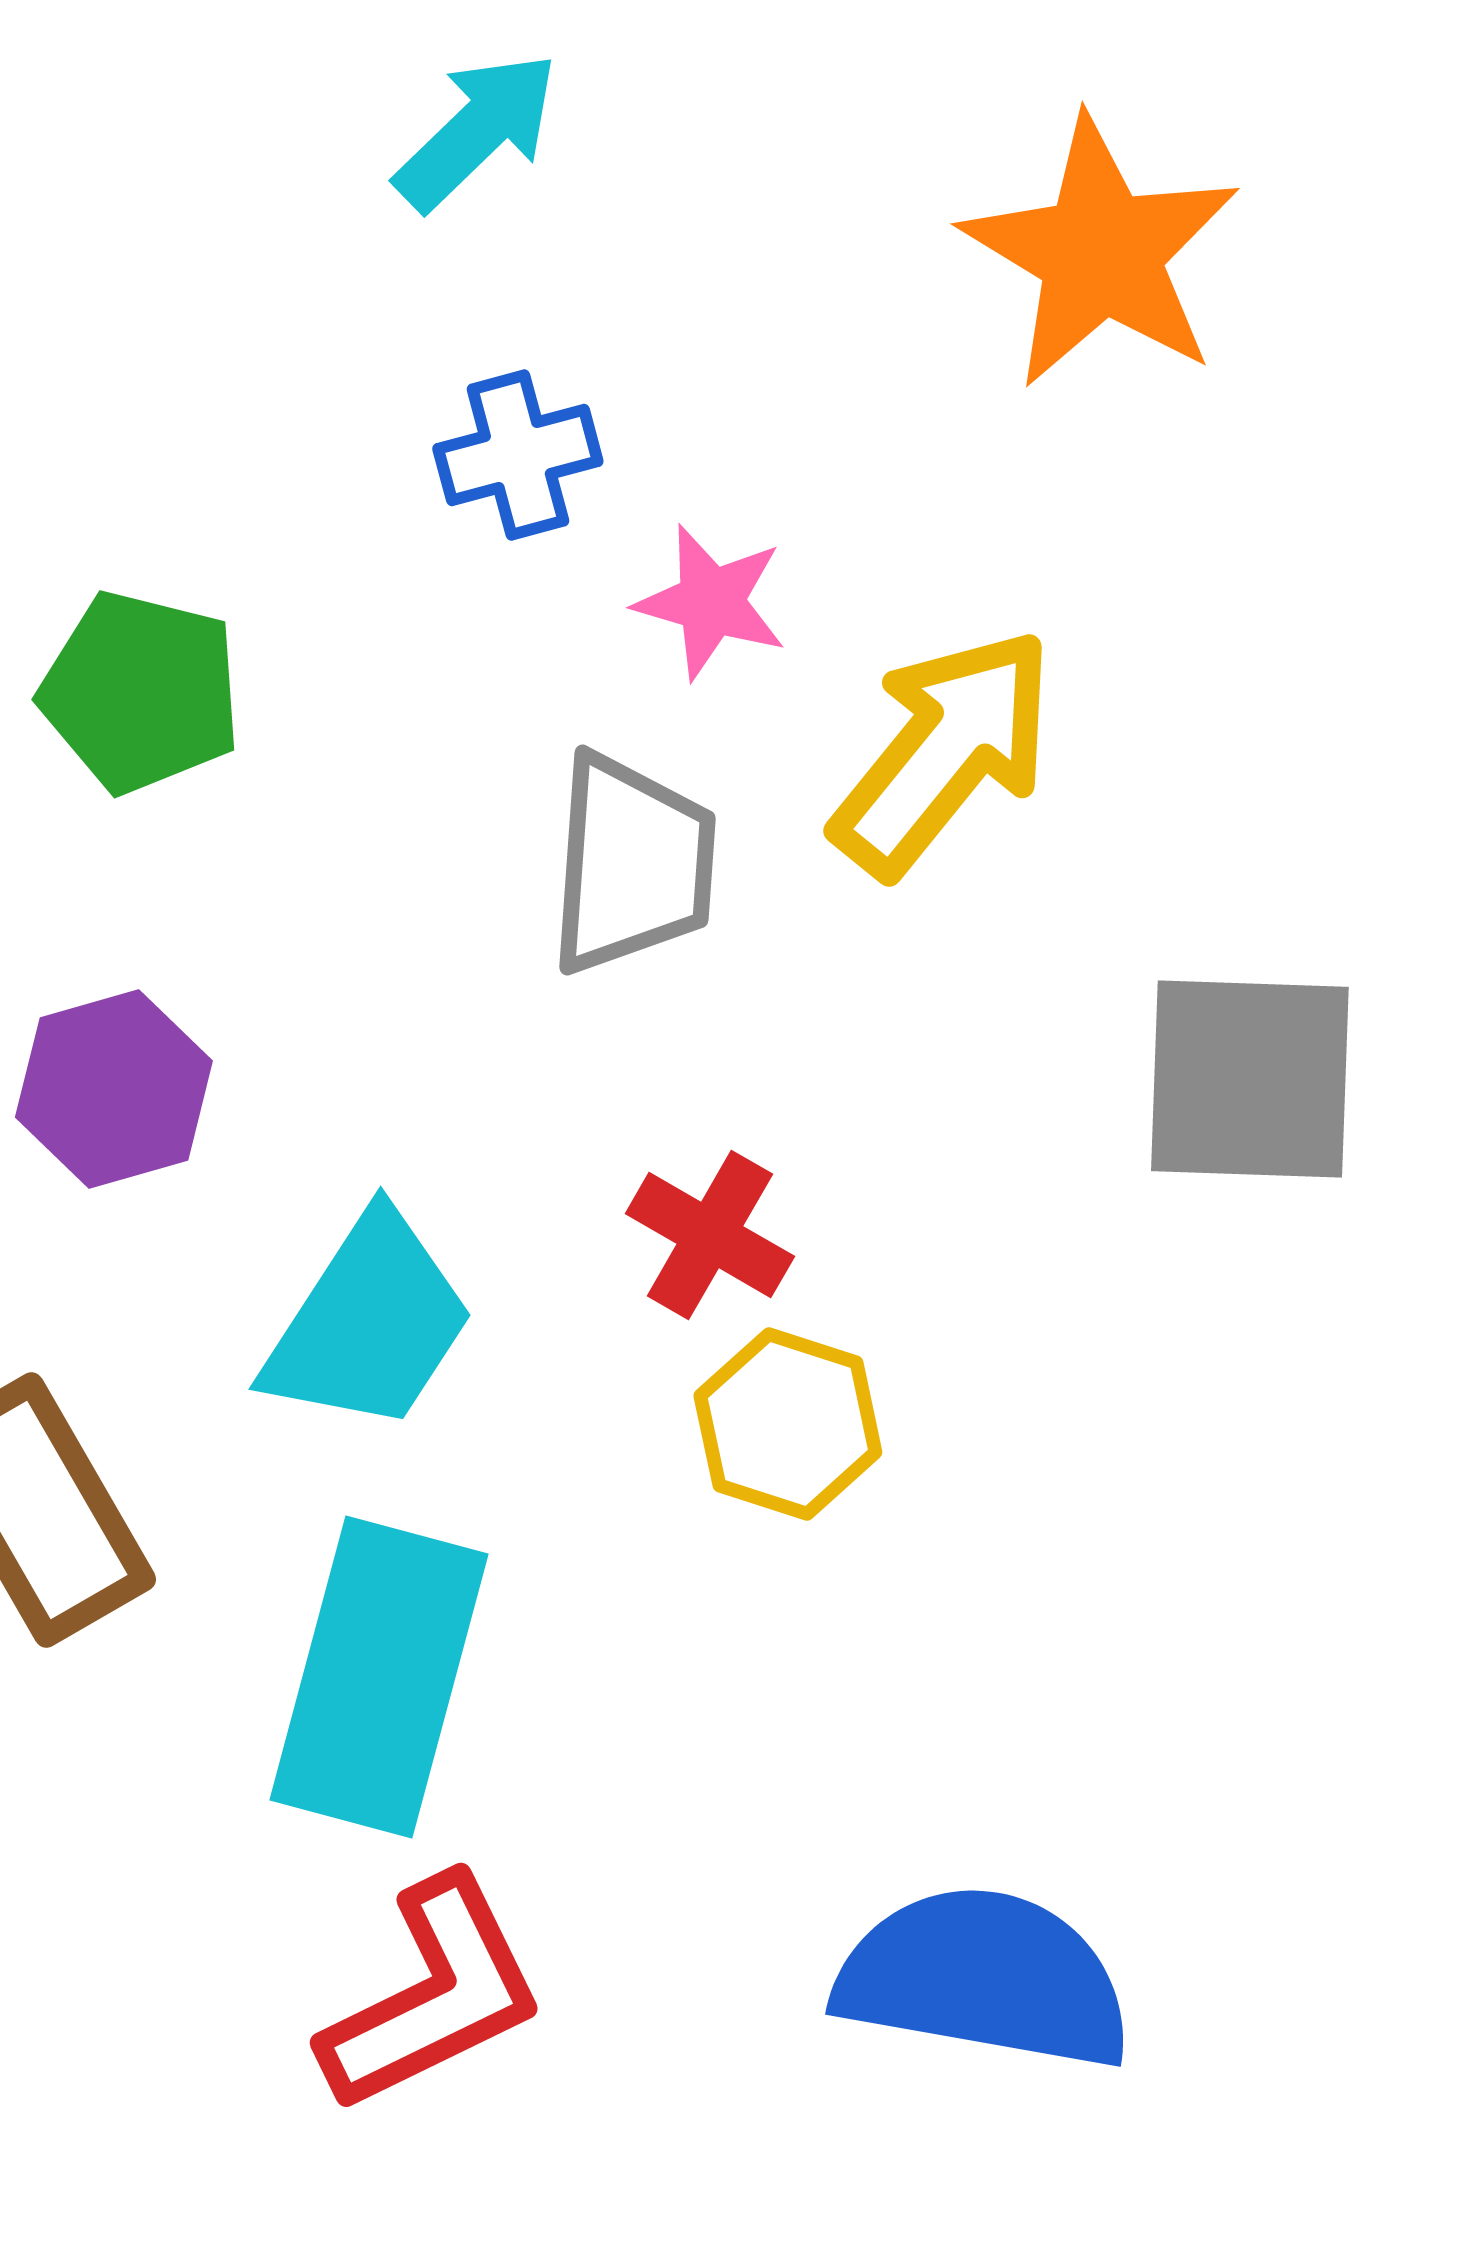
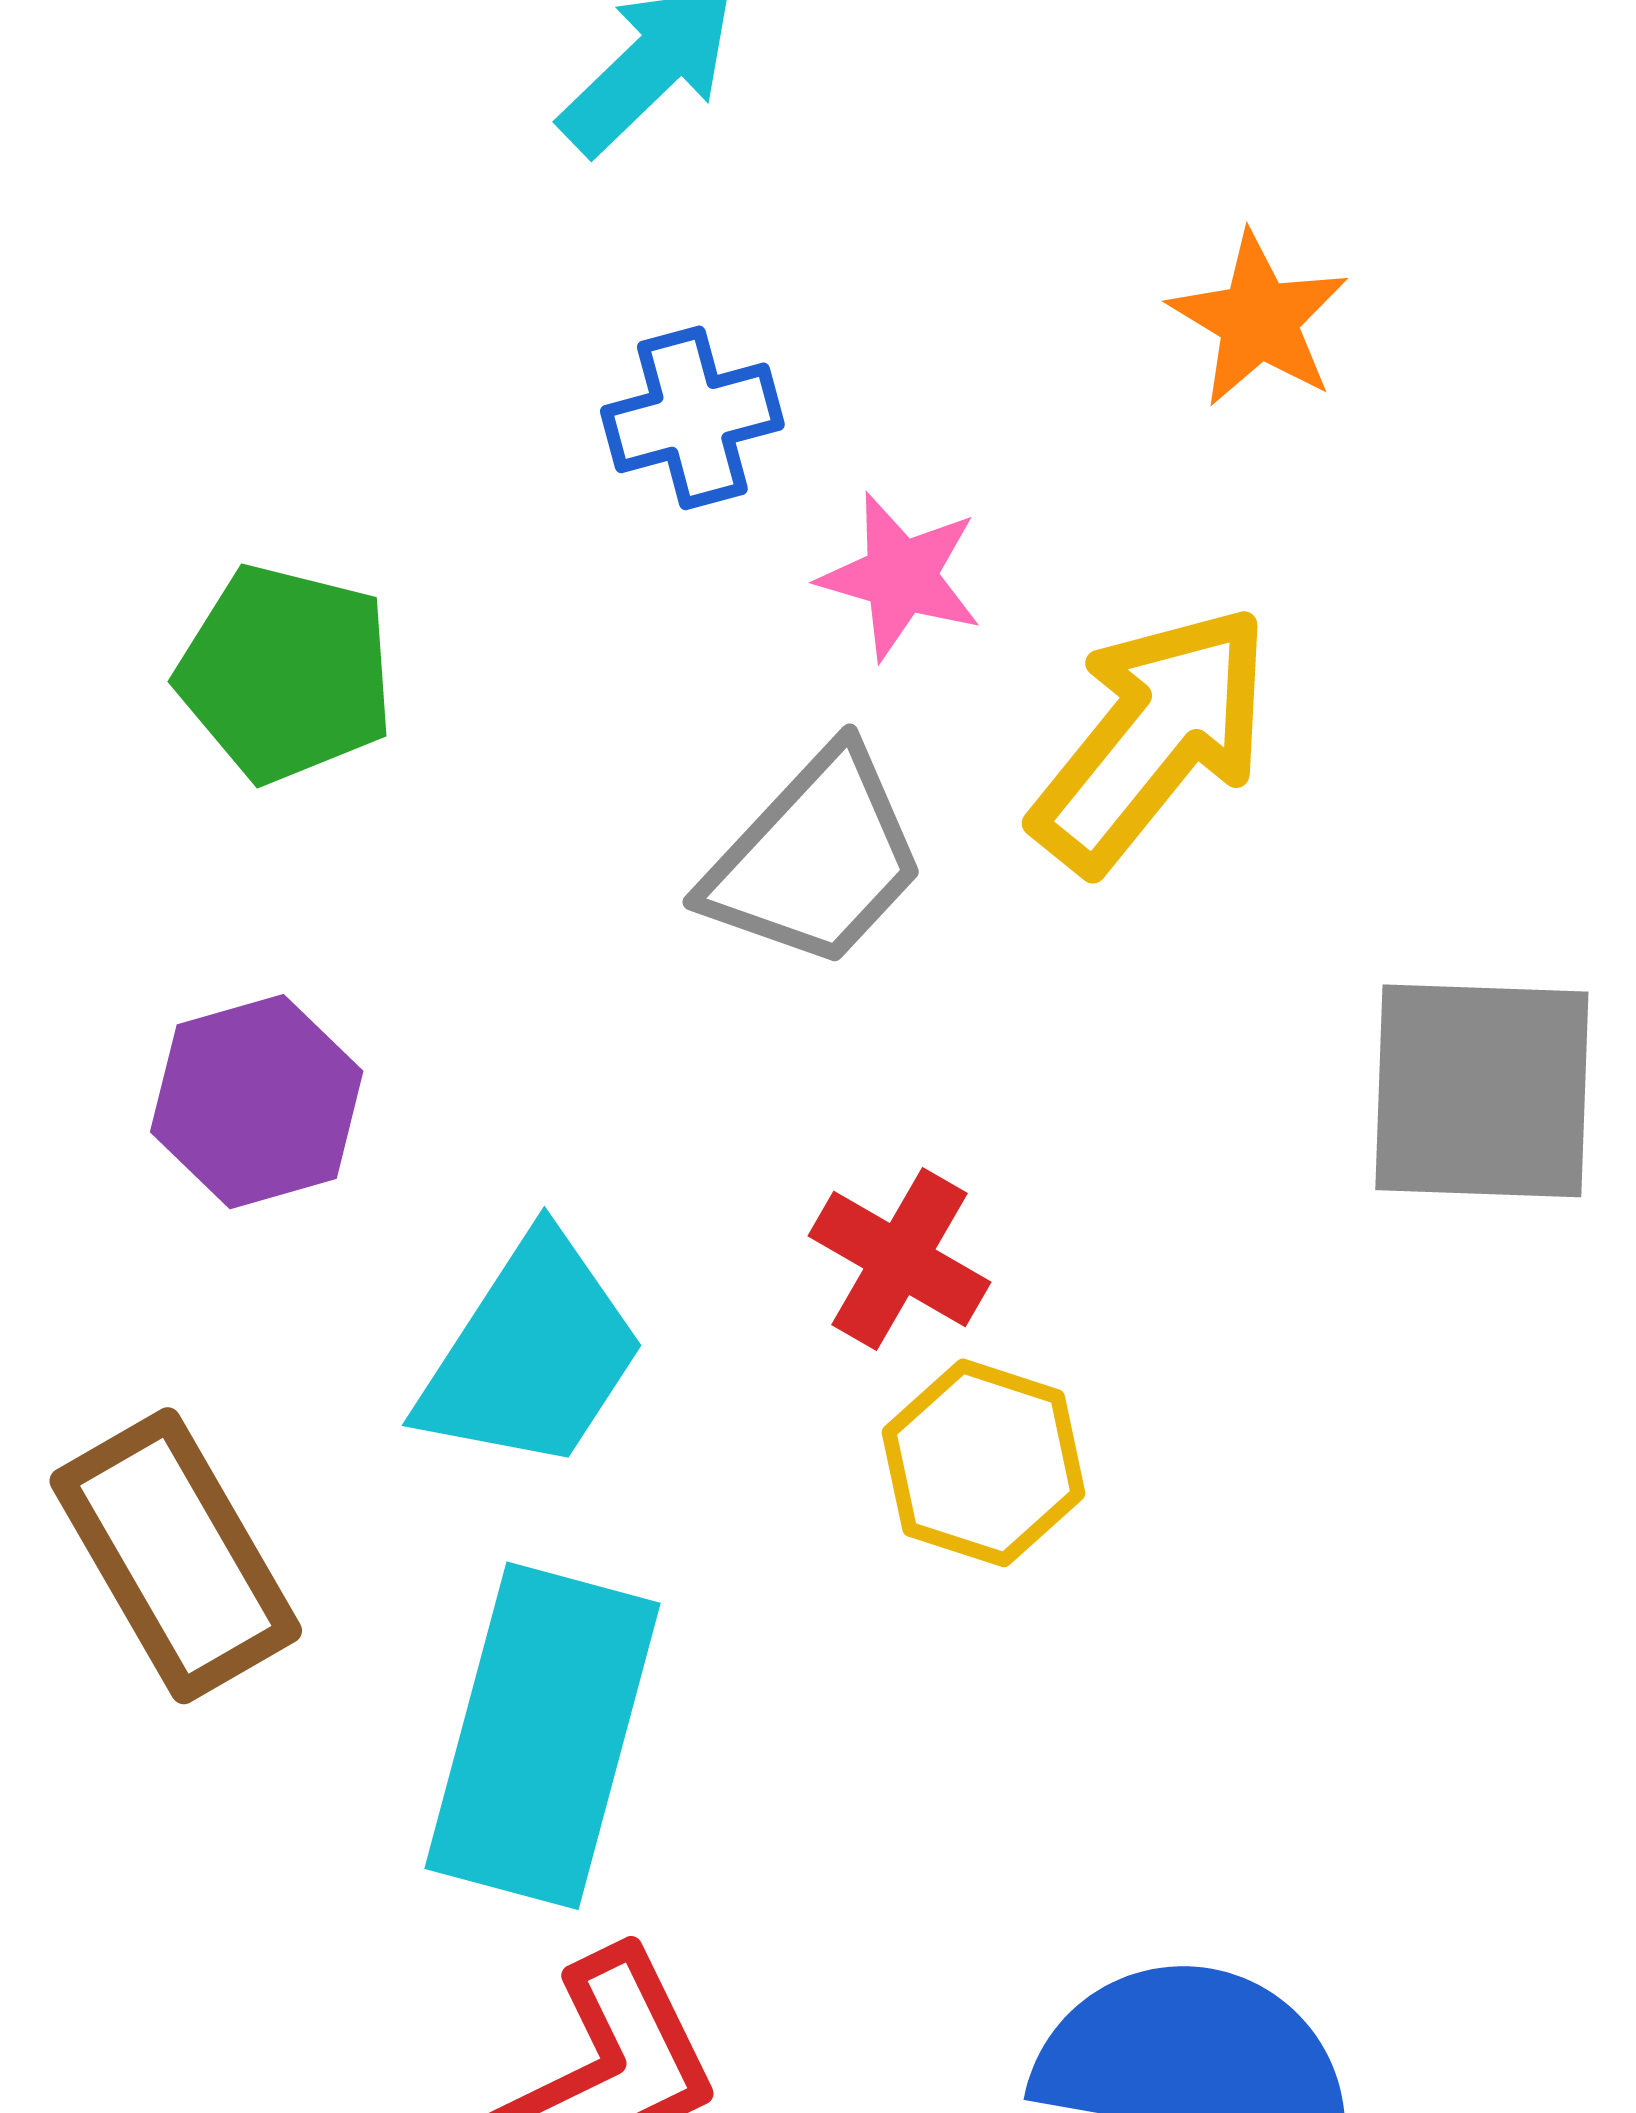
orange star: (1101, 253) -> (1259, 320), moved, size x0.6
gray trapezoid: (632, 864) -> (815, 859), turned 39

